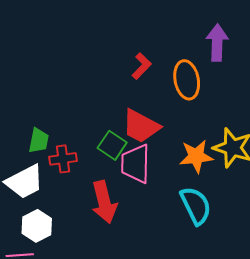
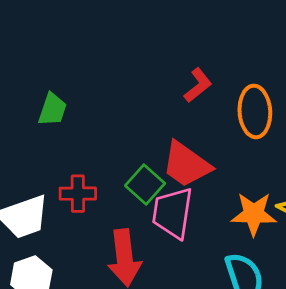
green trapezoid: (39, 141) -> (53, 109), moved

